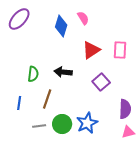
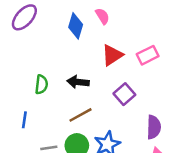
pink rectangle: (120, 50) -> (148, 55), turned 60
brown line: (47, 99) -> (81, 115), moved, turned 42

